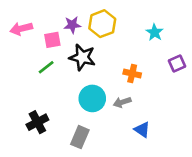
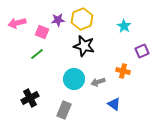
pink square: (52, 40) -> (42, 32), turned 32
black star: (82, 57) -> (84, 46), moved
orange cross: (132, 74) -> (123, 71), moved

